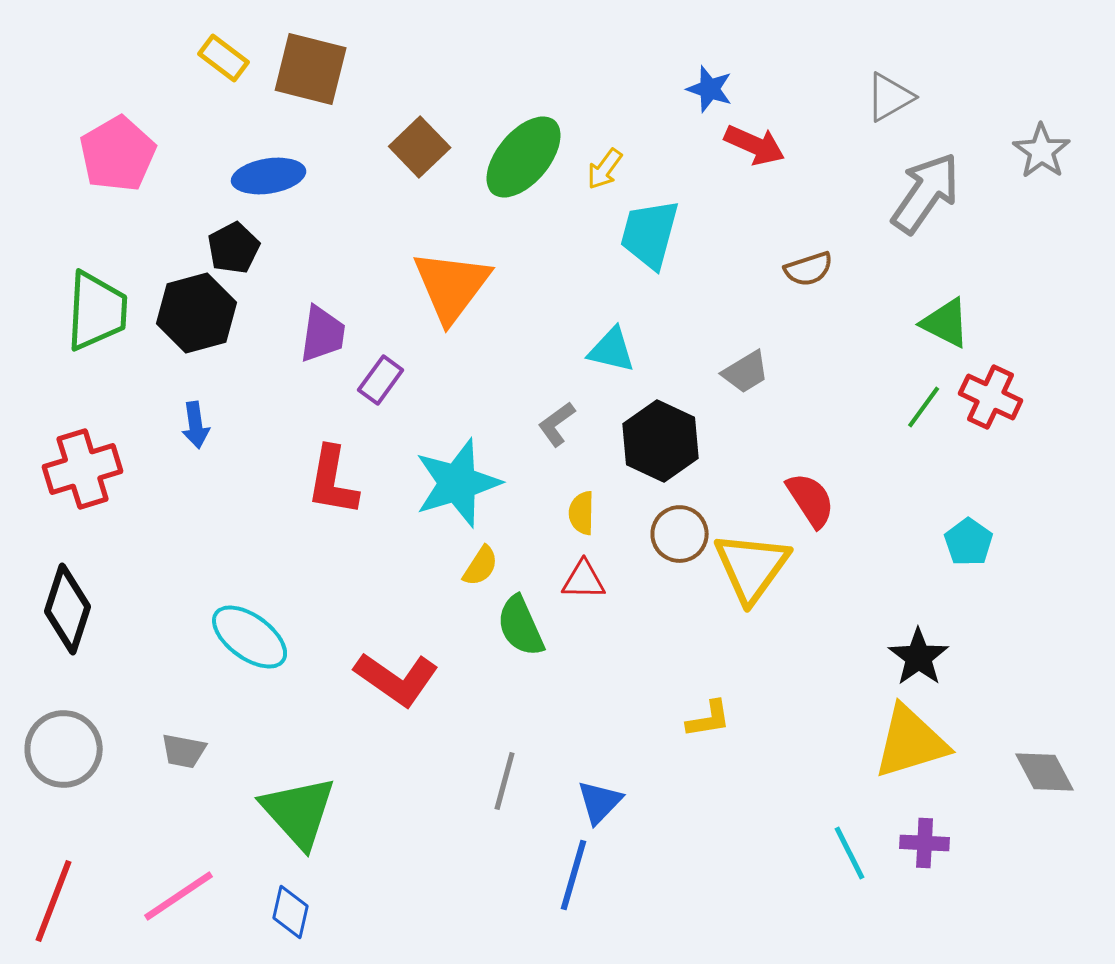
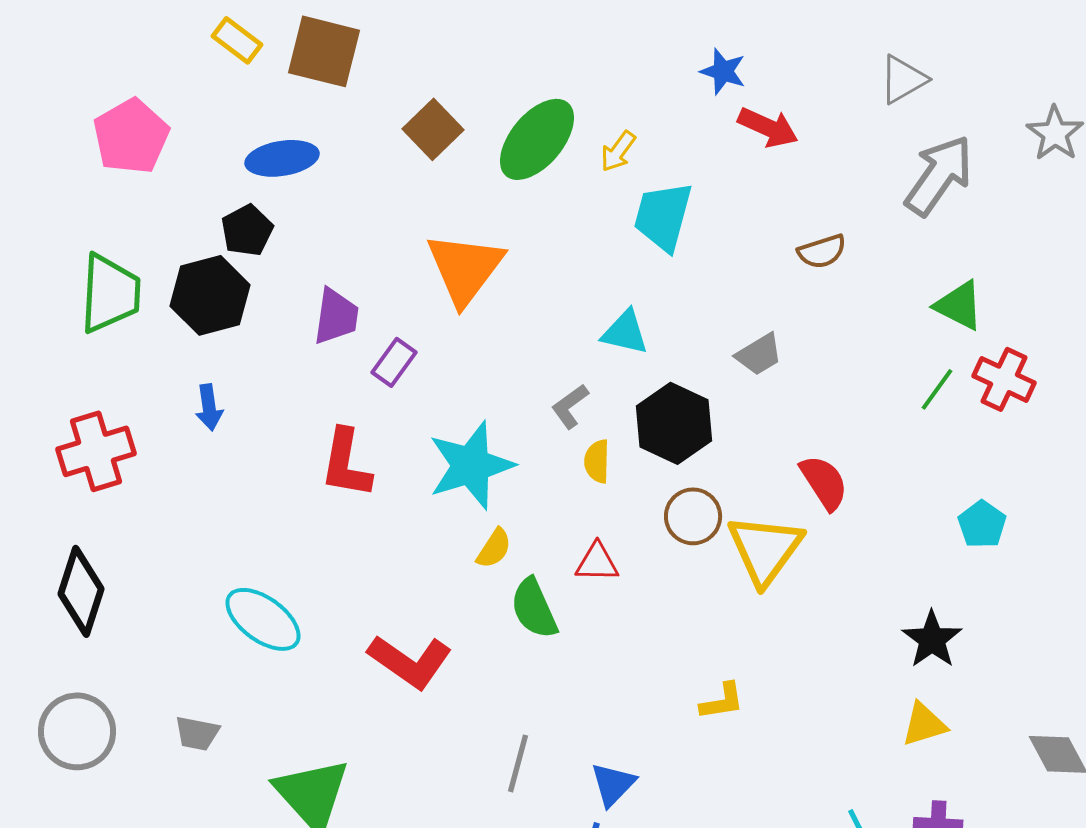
yellow semicircle: (582, 513) -> (597, 461), moved
yellow triangle: (911, 742) -> (924, 724), size x0.6

